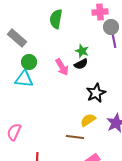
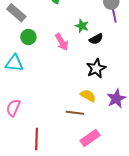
black semicircle: (81, 64) -> (96, 39), moved
cyan triangle: (24, 79) -> (14, 63), moved
yellow semicircle: (88, 120) -> (88, 96), turned 63

